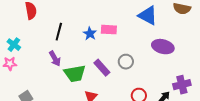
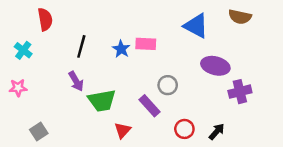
cyan cross: (14, 45) -> (23, 50), moved
purple rectangle: (102, 68) -> (150, 106), moved
purple cross: (182, 85) -> (240, 92), moved

